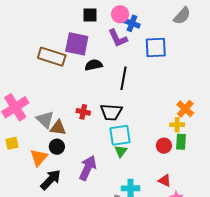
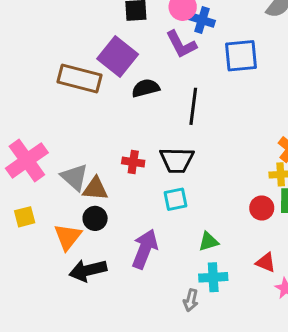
purple square: (77, 44) -> (118, 56), turned 30
cyan square: (120, 135) -> (175, 199), moved, size x0.7
green triangle: (121, 151) -> (209, 242), moved, turned 40
black arrow: (51, 180) -> (88, 270), turned -145

